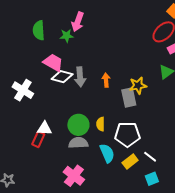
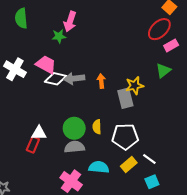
green semicircle: (39, 30) -> (21, 18), moved
gray arrow: (80, 77) -> (74, 78), turned 90
white cross: (23, 90) -> (15, 69), moved
cyan semicircle: (107, 153) -> (99, 167), moved, turned -60

